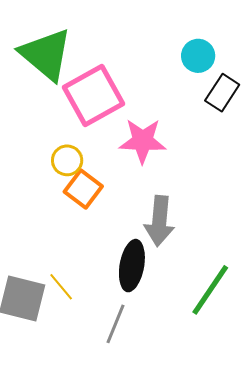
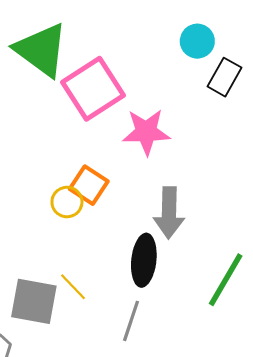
yellow circle: (67, 160) -> (67, 202), moved

